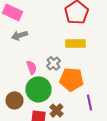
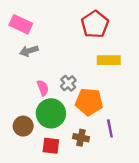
yellow rectangle: (76, 43) -> (109, 60), moved
brown cross: (56, 110) -> (81, 138), moved, turned -32

